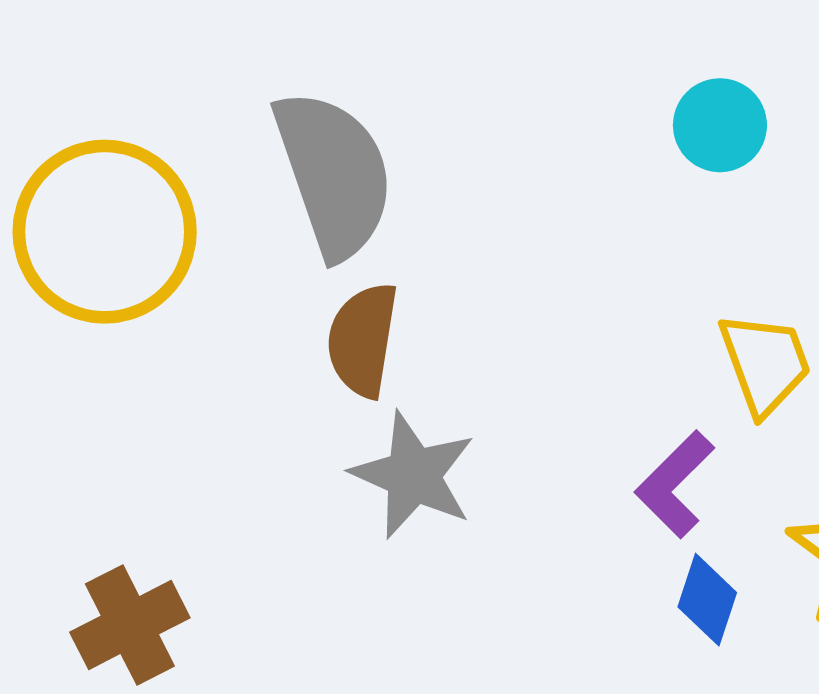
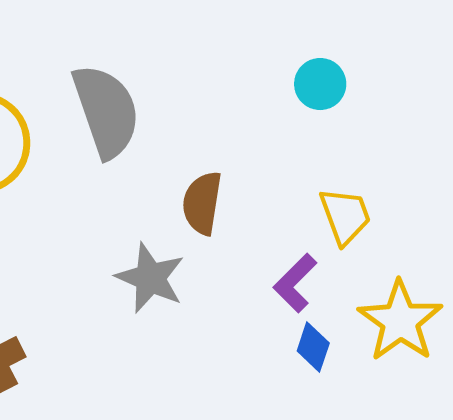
brown semicircle: (363, 340) -> (202, 203), moved

